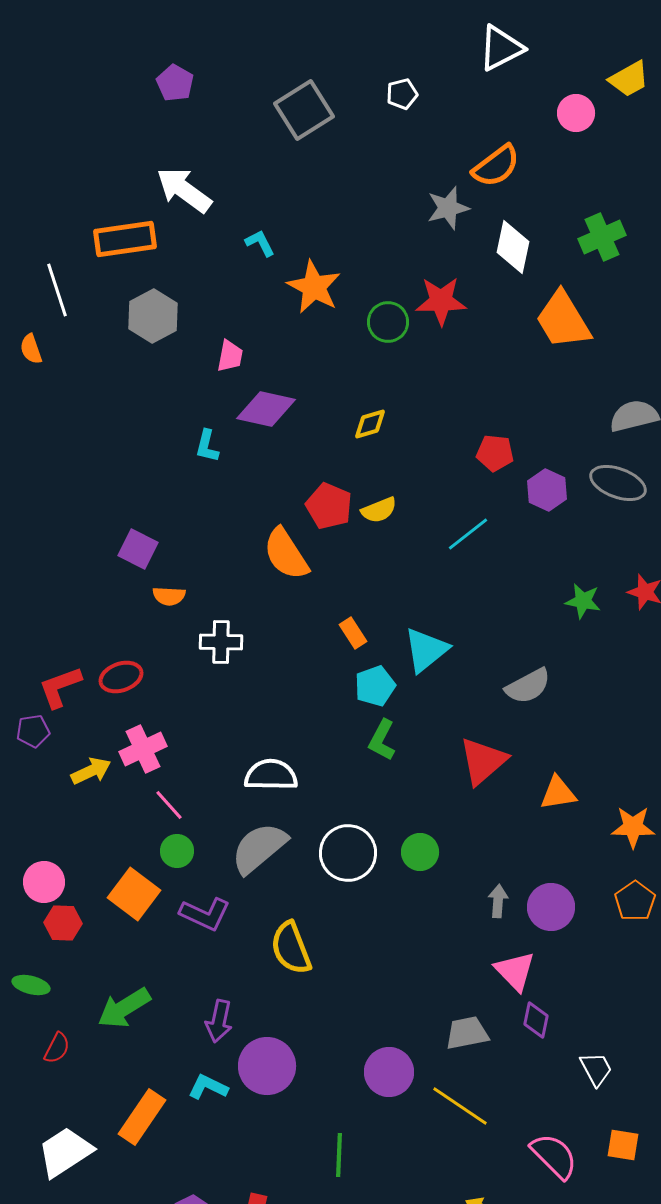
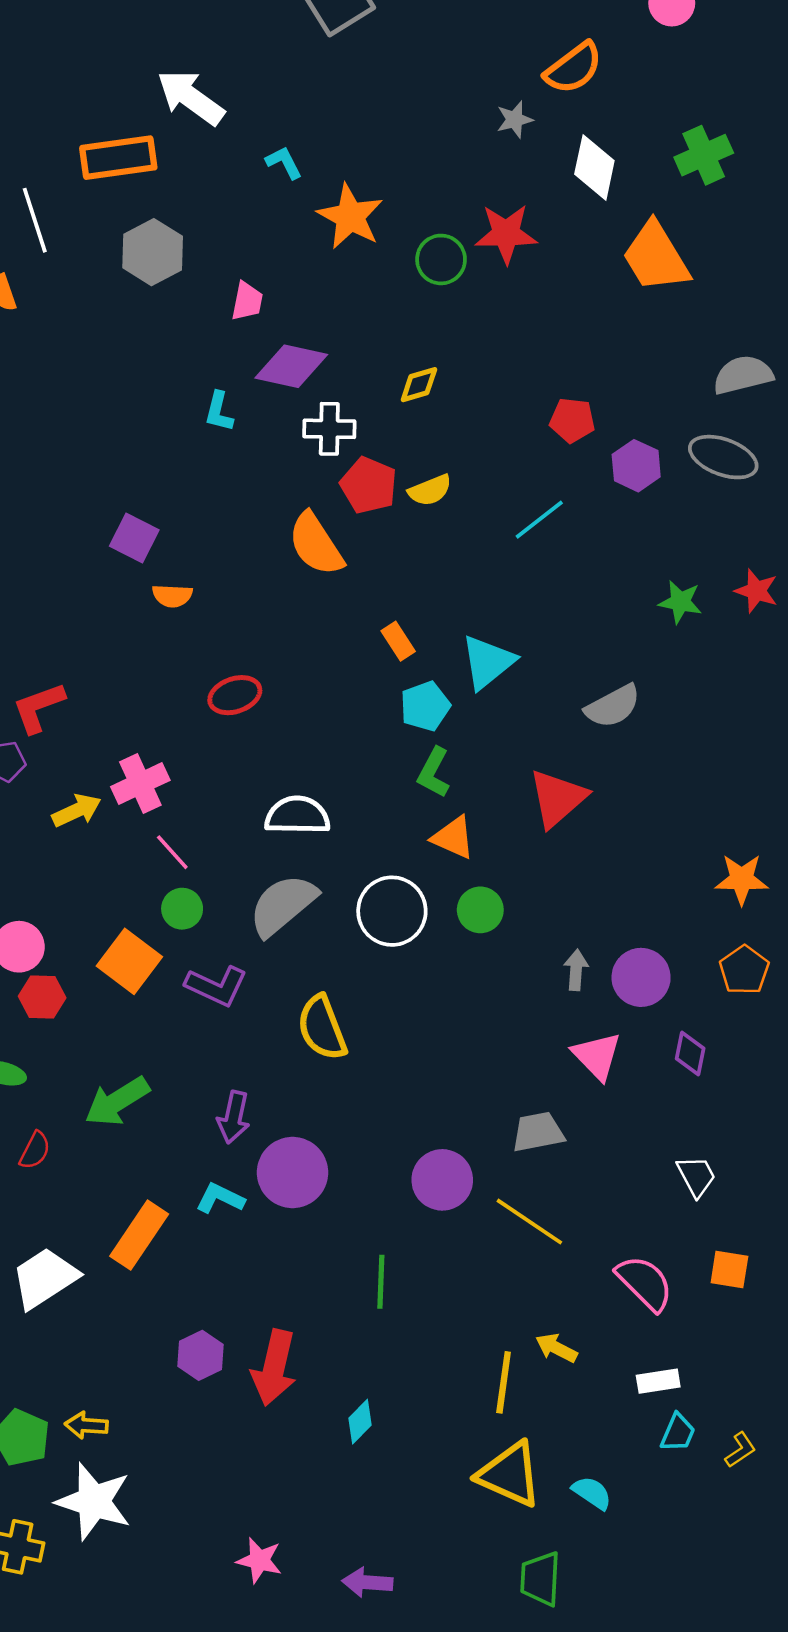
gray star: (448, 208) -> (515, 120), size x0.7
white cross: (221, 642) -> (329, 429), moved
red ellipse: (121, 677) -> (235, 695), moved
orange triangle: (558, 793) -> (453, 837), moved, turned 33
purple diamond: (536, 1020) -> (690, 1053), moved

